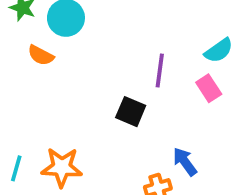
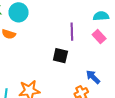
cyan semicircle: (219, 51) -> (101, 16), turned -140

